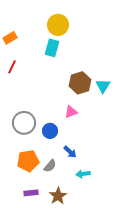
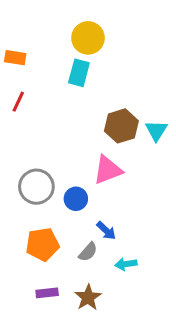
orange rectangle: (10, 38) -> (15, 58), turned 40
pink triangle: (71, 112) -> (108, 170), size x1.5
gray semicircle: (50, 166) -> (88, 252), moved

